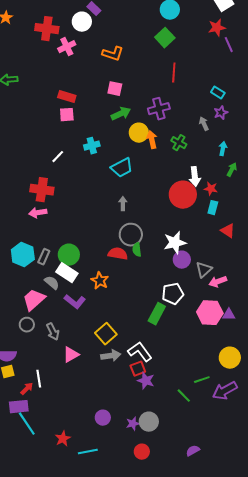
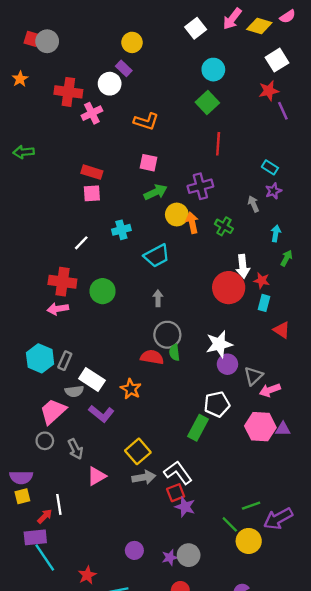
green circle: (69, 255) -> (103, 291), moved
gray semicircle: (52, 283) -> (74, 391), turned 133
yellow circle: (230, 358) -> (249, 541), moved

